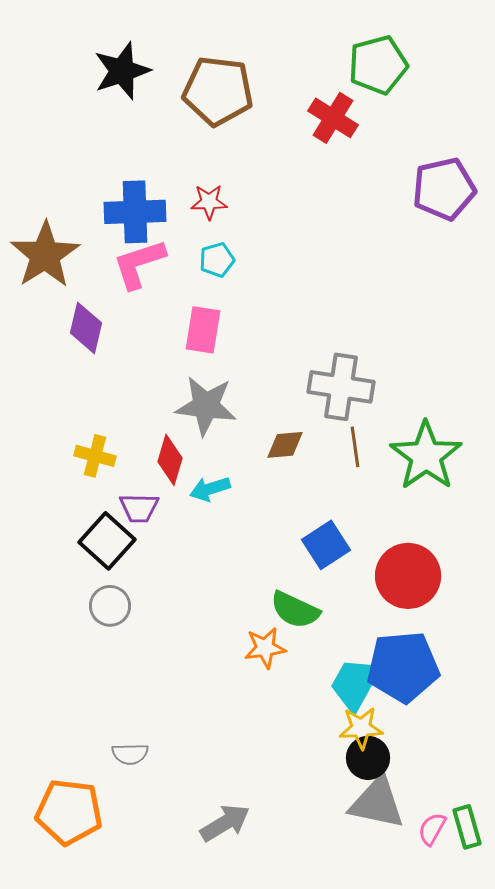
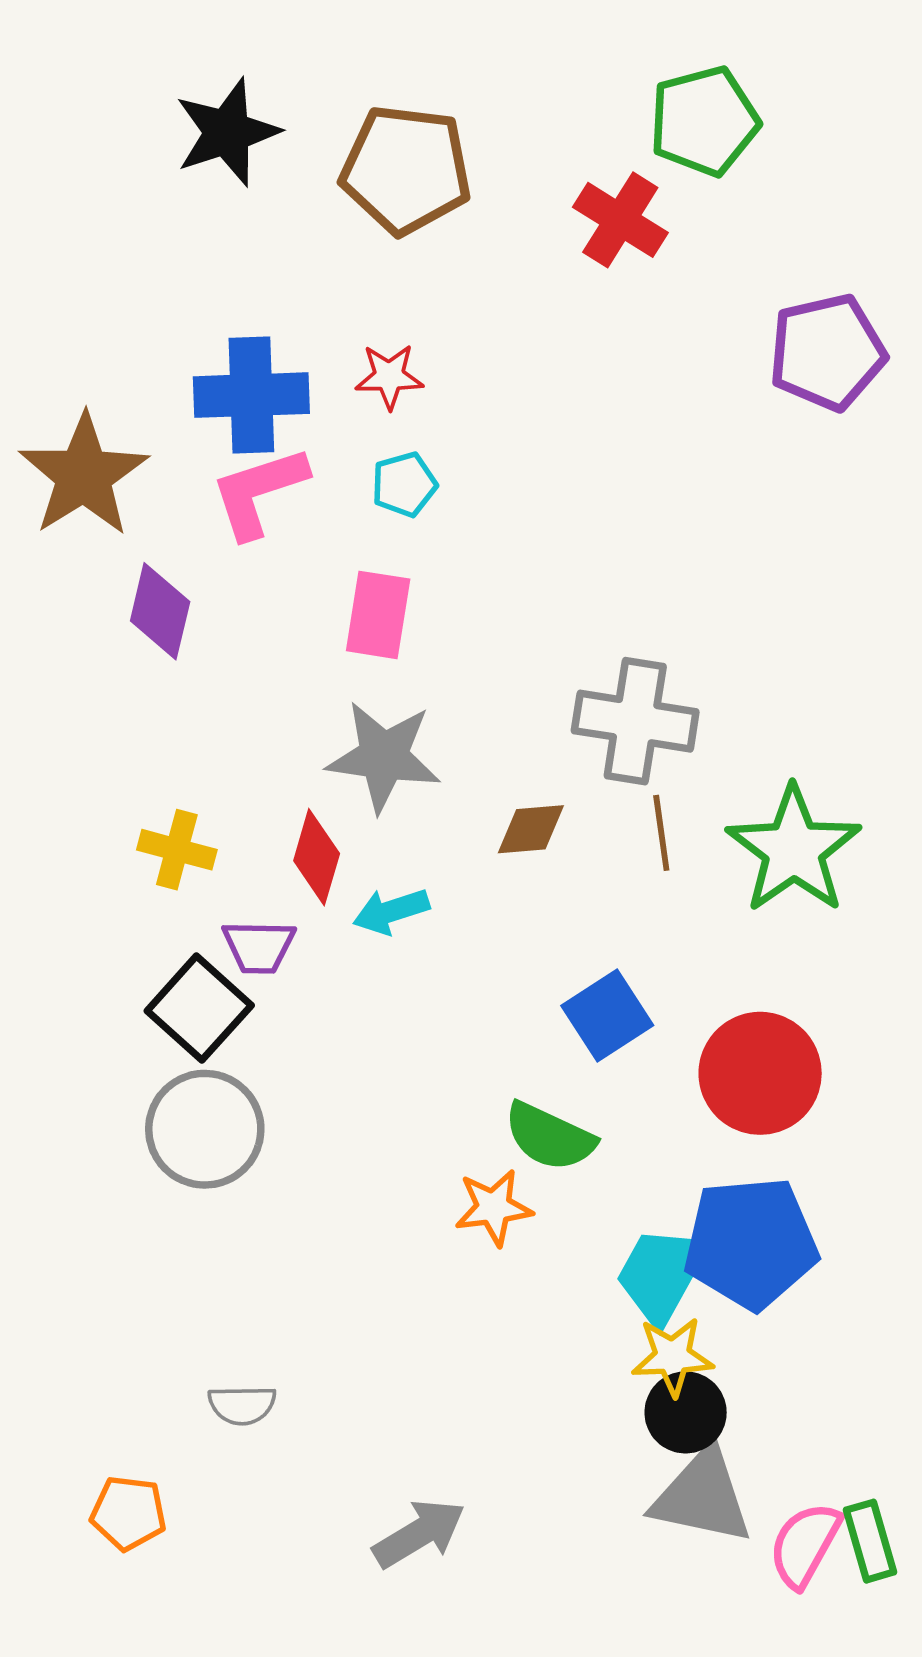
gray circle: (110, 606) -> (205, 1129), size x1.5
orange pentagon: (69, 812) -> (128, 1513), size x0.6
pink semicircle: (432, 829) -> (805, 1545), size x1.4

